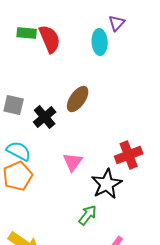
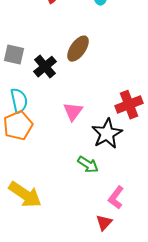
cyan semicircle: (19, 151) -> (19, 101), turned 50
green arrow: (88, 215) -> (88, 165), turned 85

